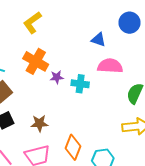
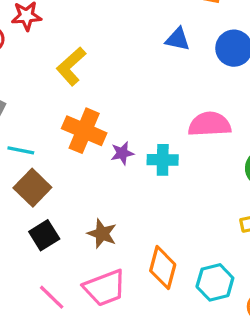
blue triangle: (98, 40) -> (178, 39), moved
brown star: (39, 123) -> (102, 234), turned 30

